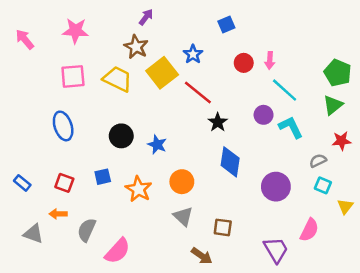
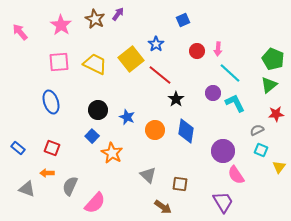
pink star: (75, 31) -> (61, 25), turned 30
brown star: (136, 47) -> (95, 19), moved
blue square: (103, 177) -> (92, 136), moved, turned -32
orange circle: (182, 182) -> (155, 130), moved
pink semicircle: (309, 230) -> (236, 175), moved, turned 120

